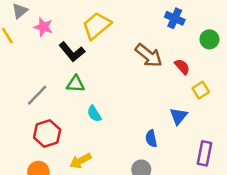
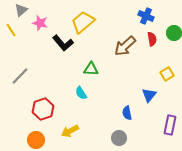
brown arrow: (149, 55) -> (125, 46), turned 100
red semicircle: (182, 67) -> (152, 39), moved, turned 32
green triangle: (76, 84) -> (91, 69), moved
gray line: (37, 95) -> (20, 76), moved

